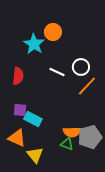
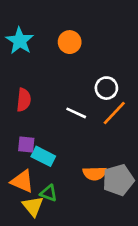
cyan star: (34, 44) -> (20, 41), moved
white line: (57, 72) -> (76, 113), moved
green triangle: (67, 144) -> (49, 193), moved
yellow triangle: (35, 155) -> (33, 206), moved

